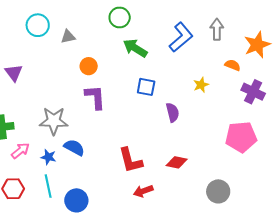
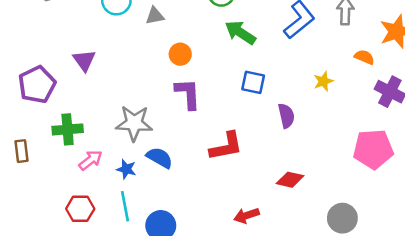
red L-shape: (131, 160) -> (226, 146), moved, turned -88

